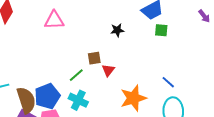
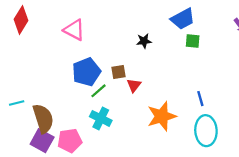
pink triangle: (54, 20) -> (74, 30), turned 30
blue line: (168, 82) -> (200, 99), turned 32
blue pentagon: (47, 96) -> (86, 72), moved

